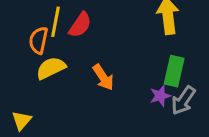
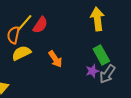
yellow line: (55, 22) -> (24, 23), turned 30
green rectangle: (174, 71) -> (101, 55), turned -42

